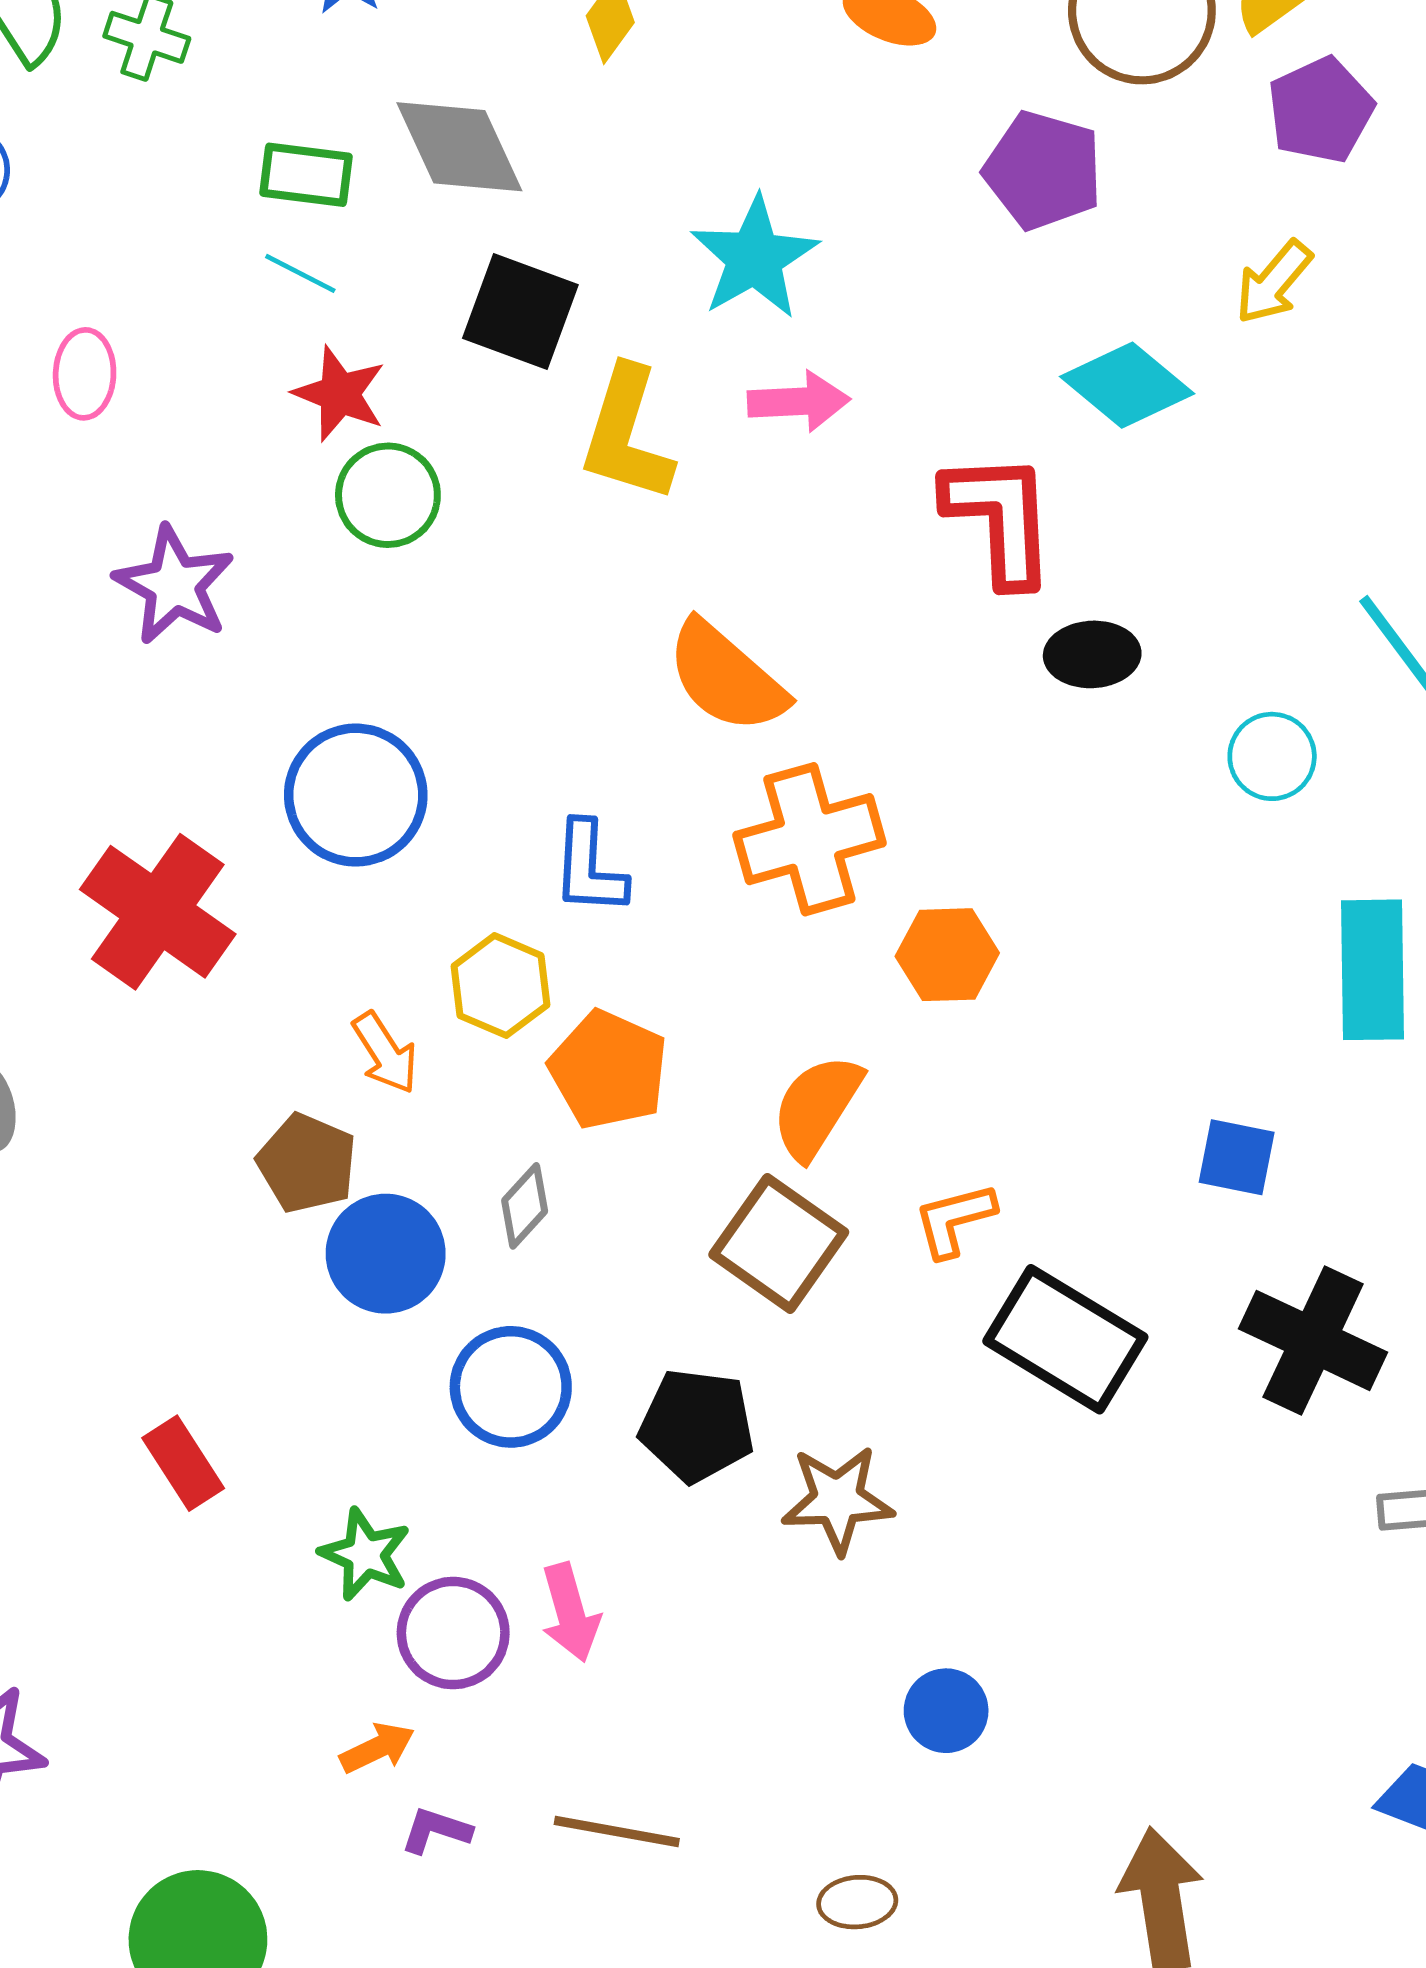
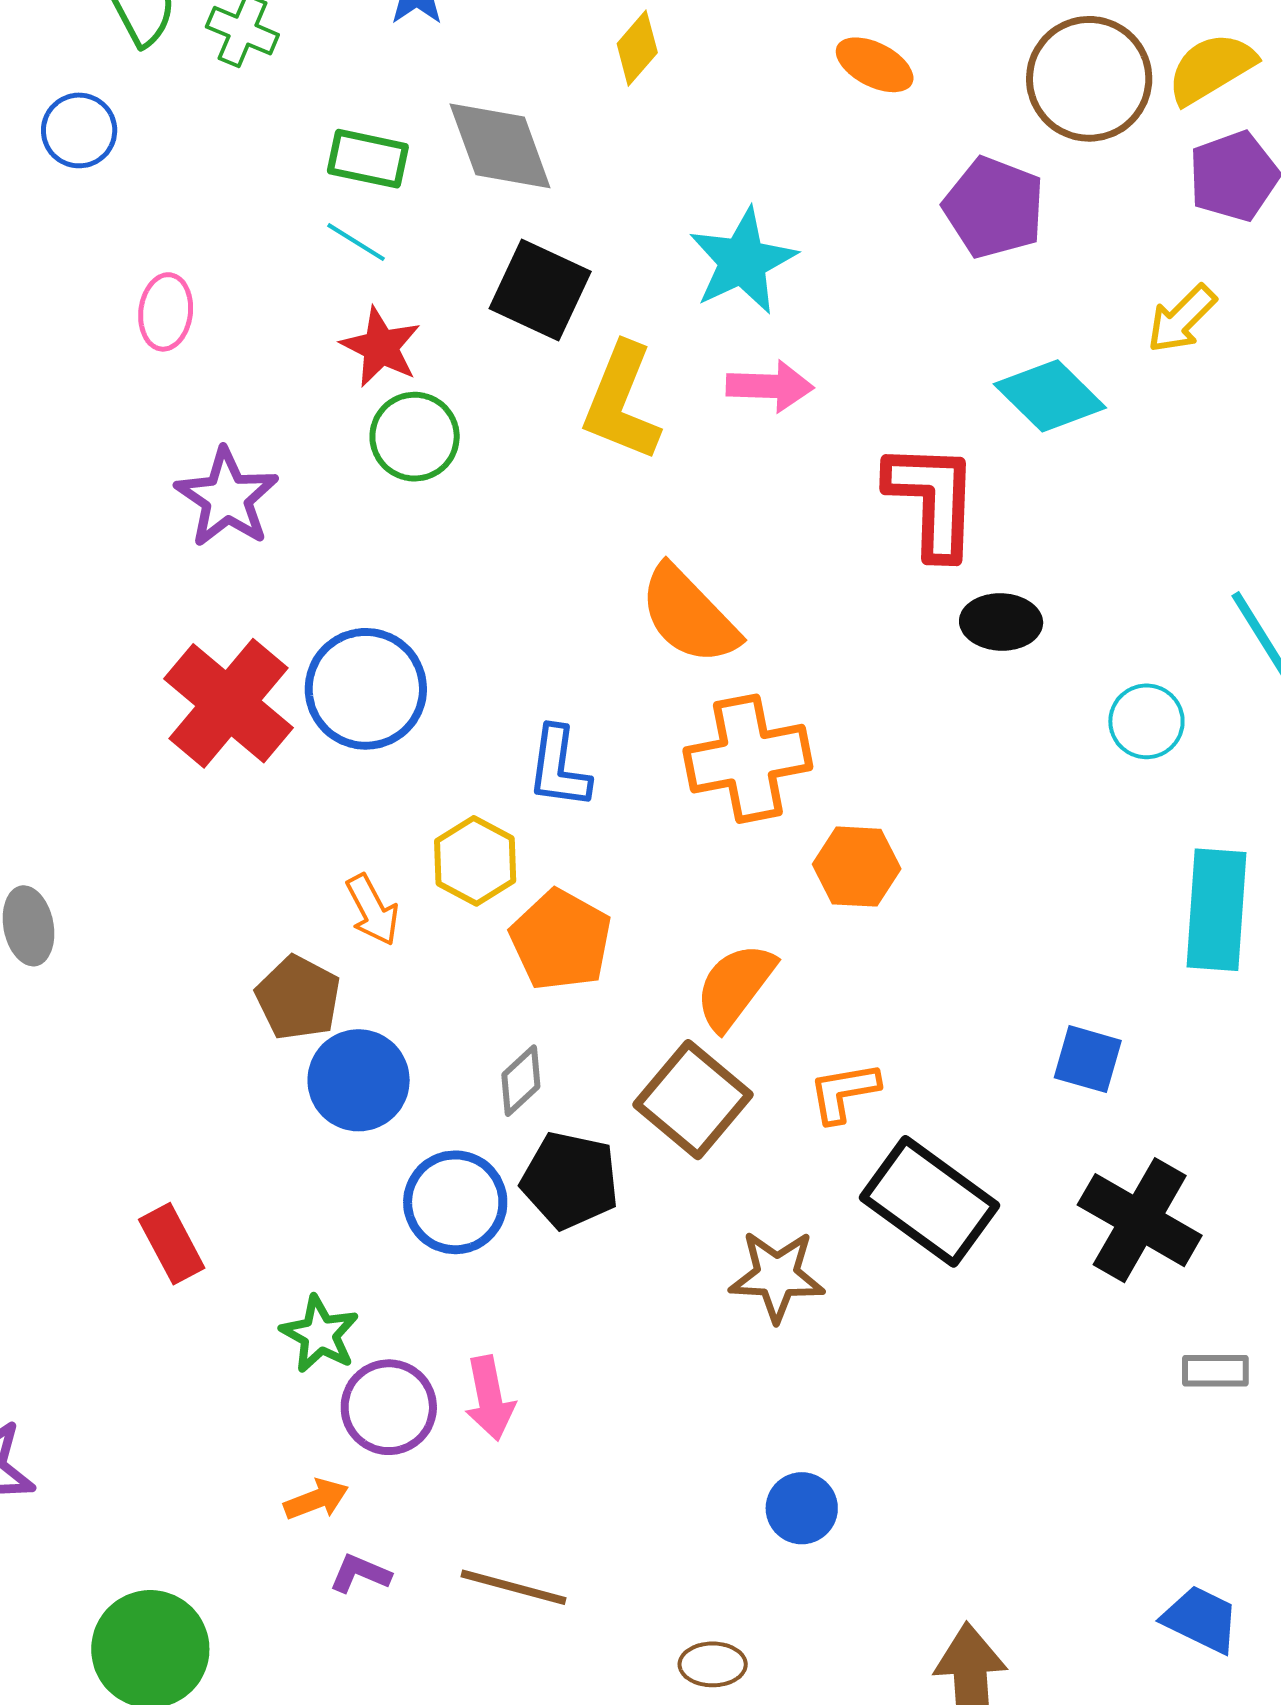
red cross: (158, 912) -> (228, 703), moved
gray diamond: (525, 1206) -> (521, 1081), moved
black pentagon: (697, 1425) -> (570, 1180), moved
brown star: (837, 1500) -> (777, 1276), moved

